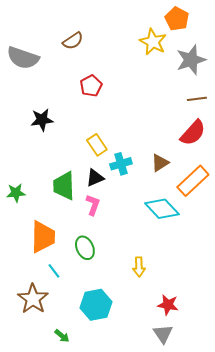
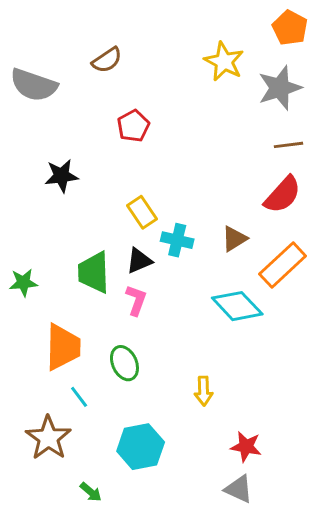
orange pentagon: (177, 19) -> (290, 28), moved
cyan cross: (121, 164) -> (177, 240), turned 30
gray triangle: (163, 334) -> (239, 489), turned -30

